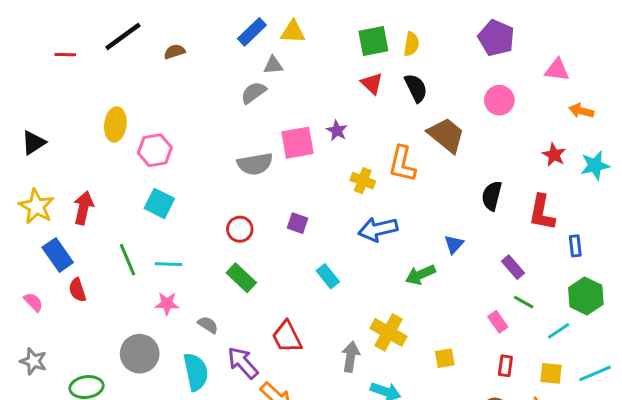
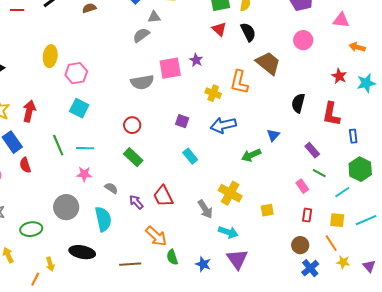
purple square: (297, 223) -> (182, 121), moved
gray arrow: (351, 357) -> (205, 209), turned 138
purple arrow: (243, 363) -> (136, 202), moved, size x0.7

